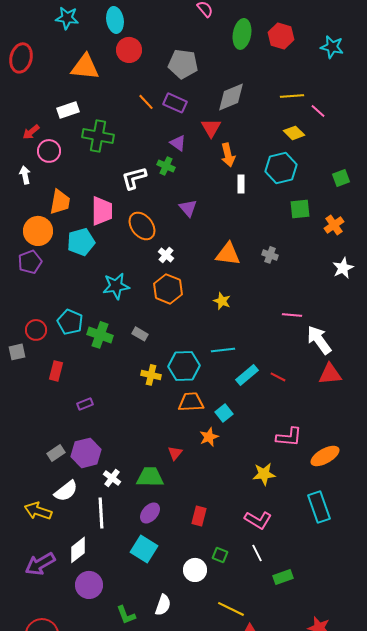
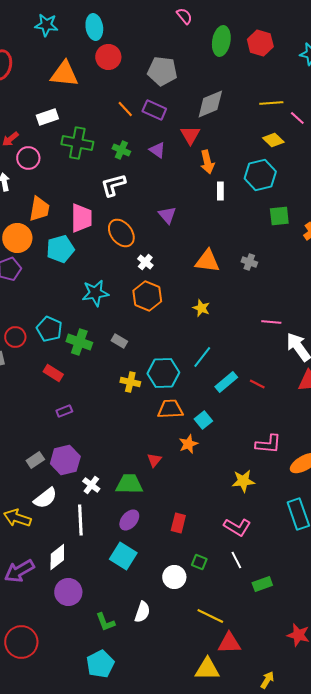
green cross: (166, 166) -> (121, 150), moved
cyan line: (223, 350) -> (202, 357), turned -45
red rectangle: (56, 371) -> (53, 373), moved, turned -72

